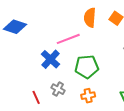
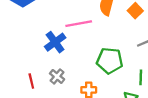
green pentagon: (87, 67) -> (110, 61), moved

